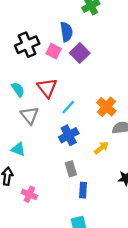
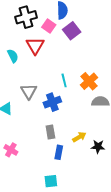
red triangle: (47, 88) -> (35, 46), moved
cyan line: (68, 107) -> (64, 80), moved, turned -64
gray triangle: (30, 115) -> (29, 91), moved
yellow arrow: (101, 148) -> (79, 137), moved

